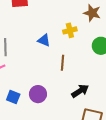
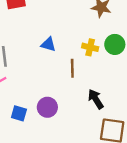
yellow cross: (70, 30) -> (90, 47), moved, turned 32
black arrow: (80, 91) -> (96, 99), turned -84

